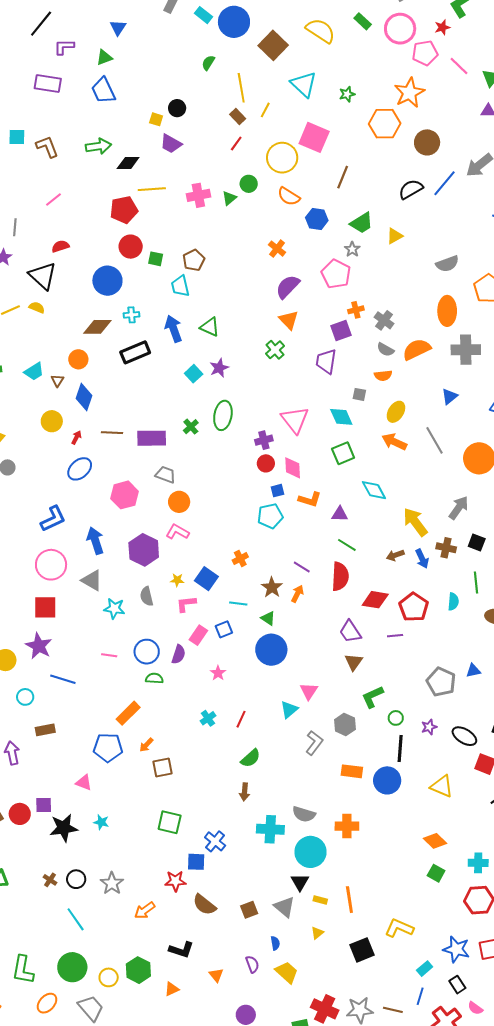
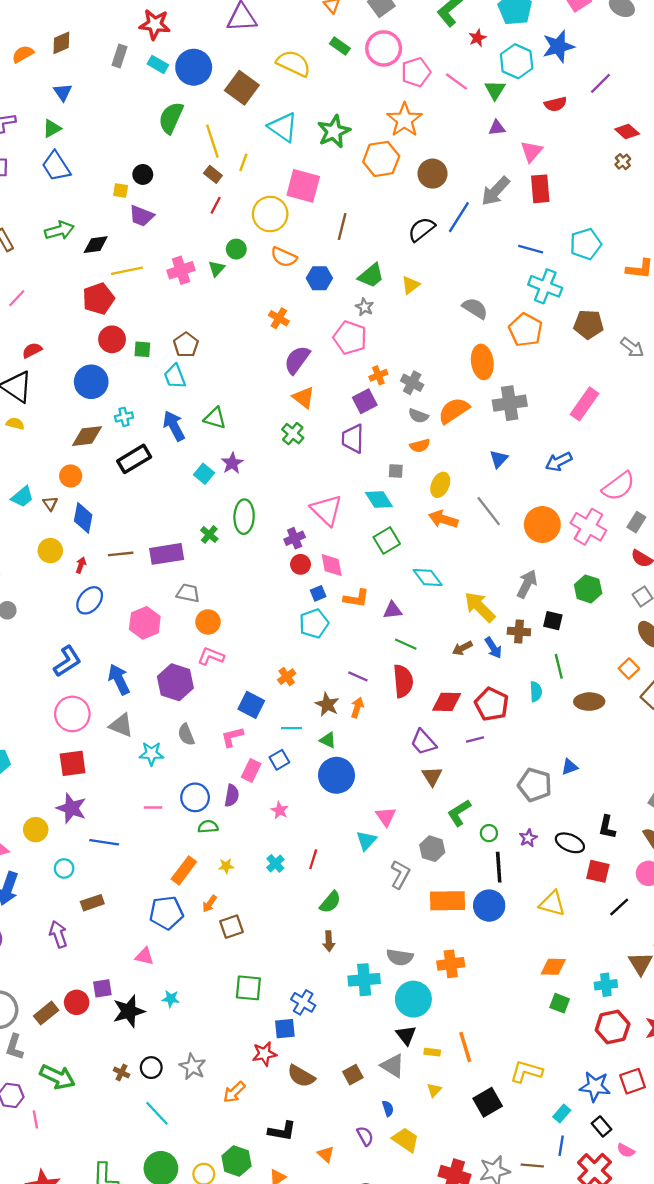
red star: (442, 27) -> (477, 38), moved
green semicircle: (208, 63) -> (171, 118), size x1.8
green star: (347, 94) -> (334, 131), size x1.8
gray semicircle: (447, 264) -> (475, 308), turned -120
yellow star: (177, 580) -> (226, 866), moved
orange rectangle: (352, 771) -> (448, 901), size x1.4
orange diamond: (435, 841) -> (553, 967), turned -35

